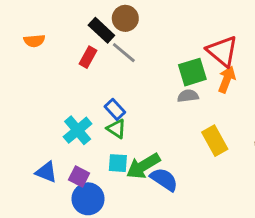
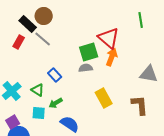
blue rectangle: (115, 109) -> (55, 75), moved
green arrow: (143, 166) -> (56, 103), moved, size x0.6
purple square: (79, 176) -> (13, 122), turned 32

